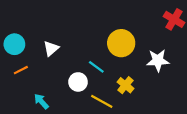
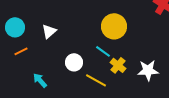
white star: (158, 60) -> (148, 70), moved
cyan line: (96, 67) -> (103, 51), moved

